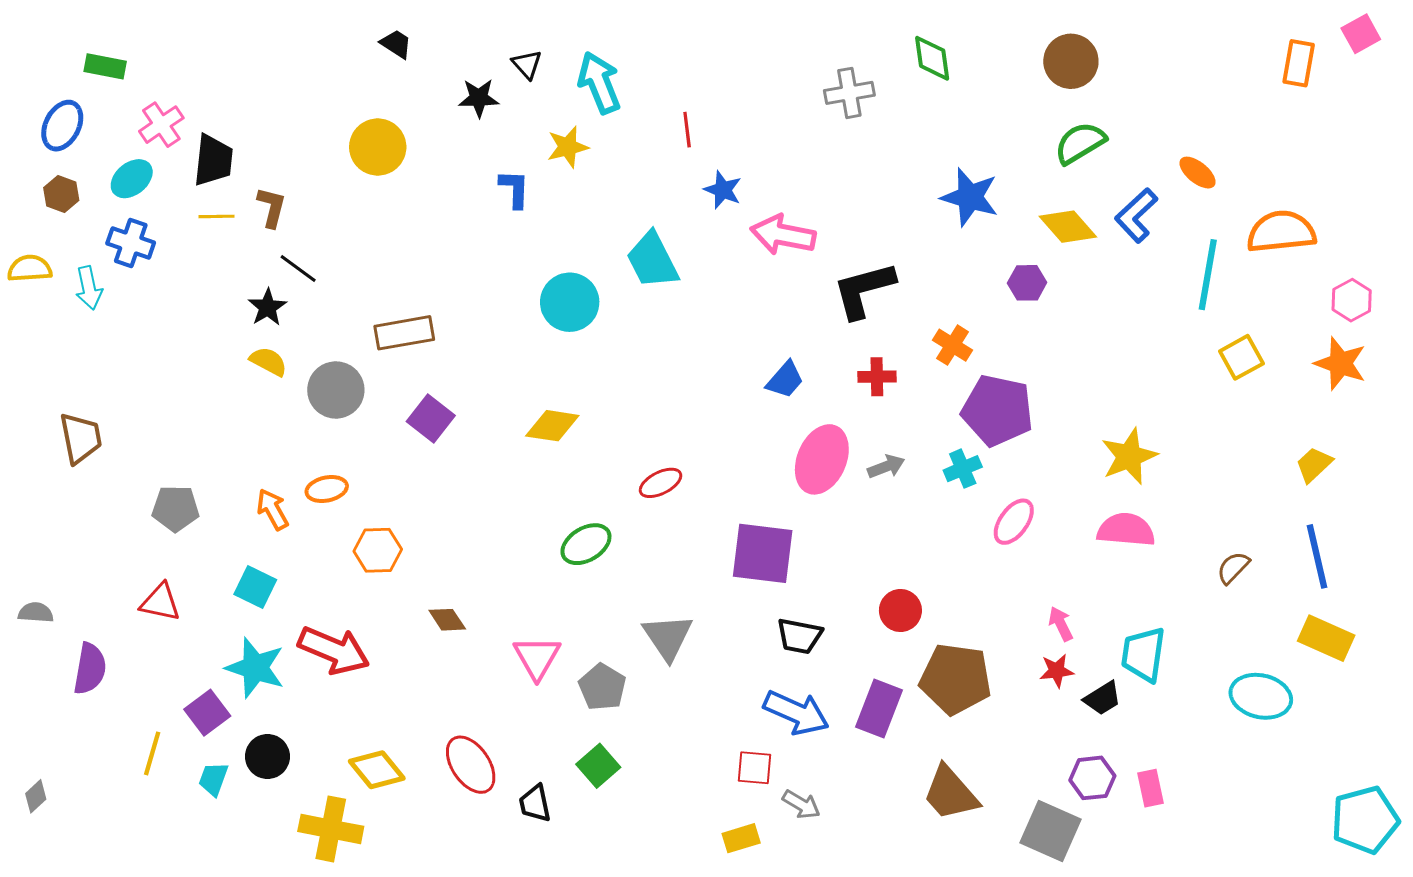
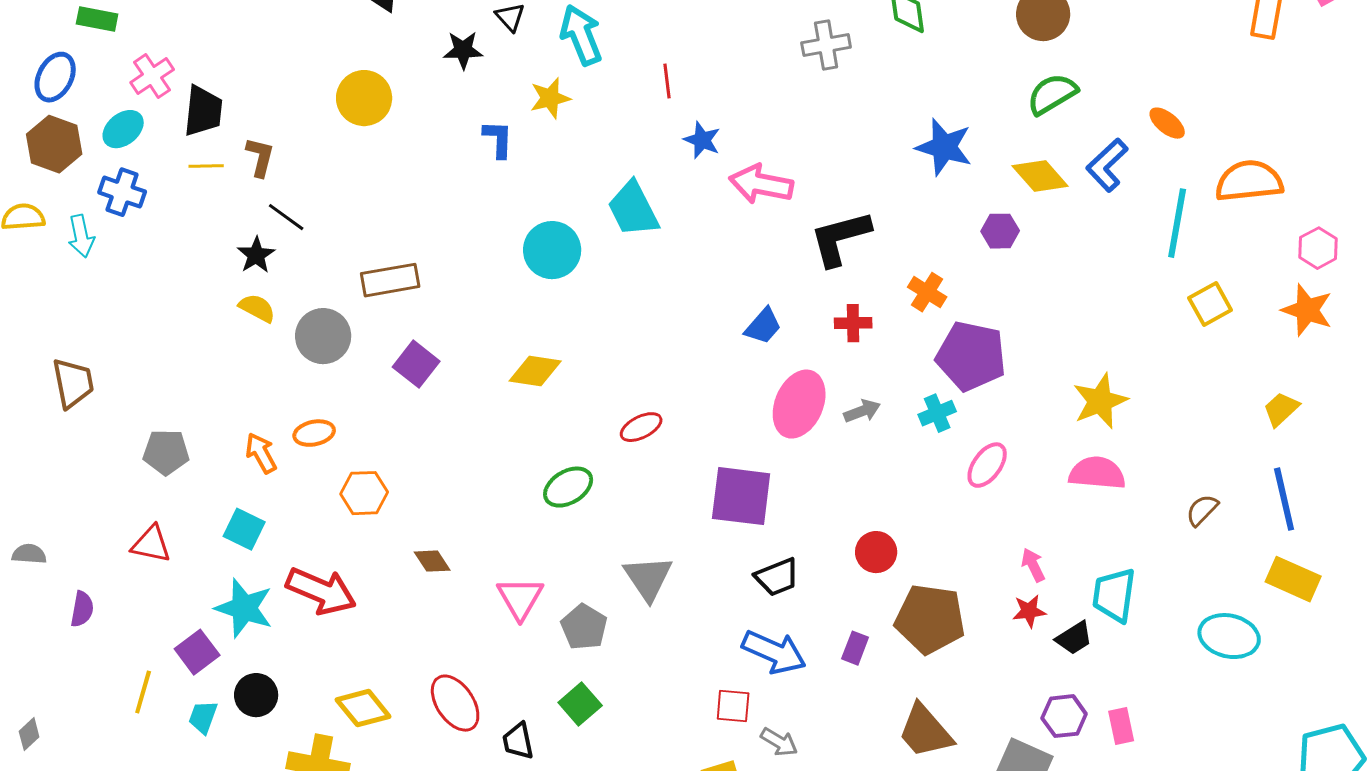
brown hexagon: (61, 194) -> (54, 144), size x1.6
black trapezoid: (799, 636) -> (777, 577), turned -33
purple semicircle: (90, 669) -> (82, 609), size x0.7
purple rectangle: (879, 709) -> (855, 648), size x0.6

